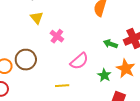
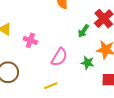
green arrow: (110, 44) -> (83, 31), turned -56

